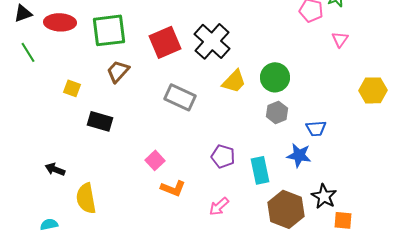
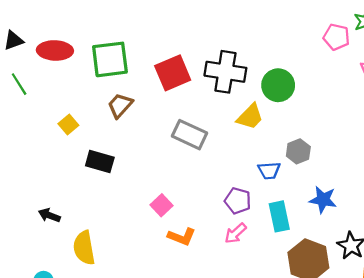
black cross: (212, 41) -> (225, 72), turned -33
green circle: (275, 77) -> (278, 85), moved
yellow square: (72, 88) -> (68, 124), turned 30
blue trapezoid: (316, 128) -> (269, 170), moved
pink arrow: (219, 206) -> (236, 233), moved

